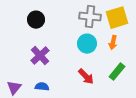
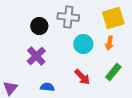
gray cross: (90, 17) -> (68, 17), moved
black circle: (36, 20) -> (39, 26), moved
blue semicircle: (42, 87) -> (47, 87), moved

